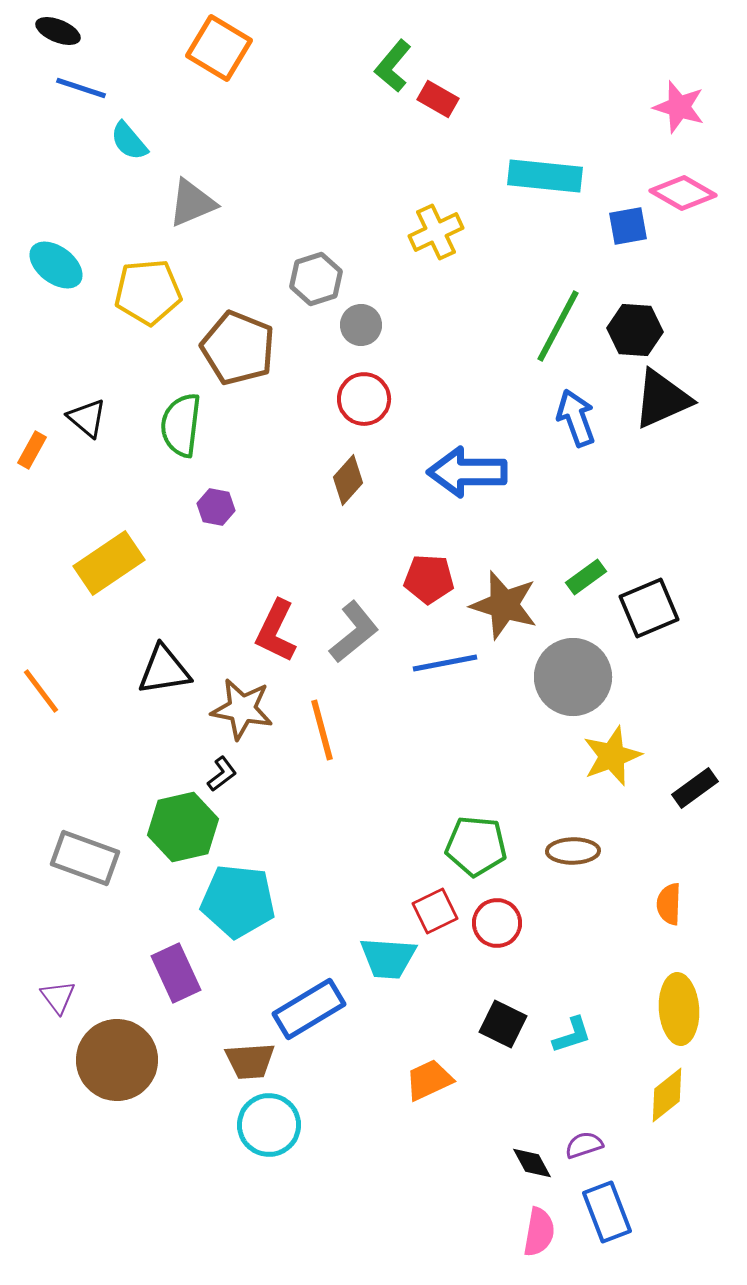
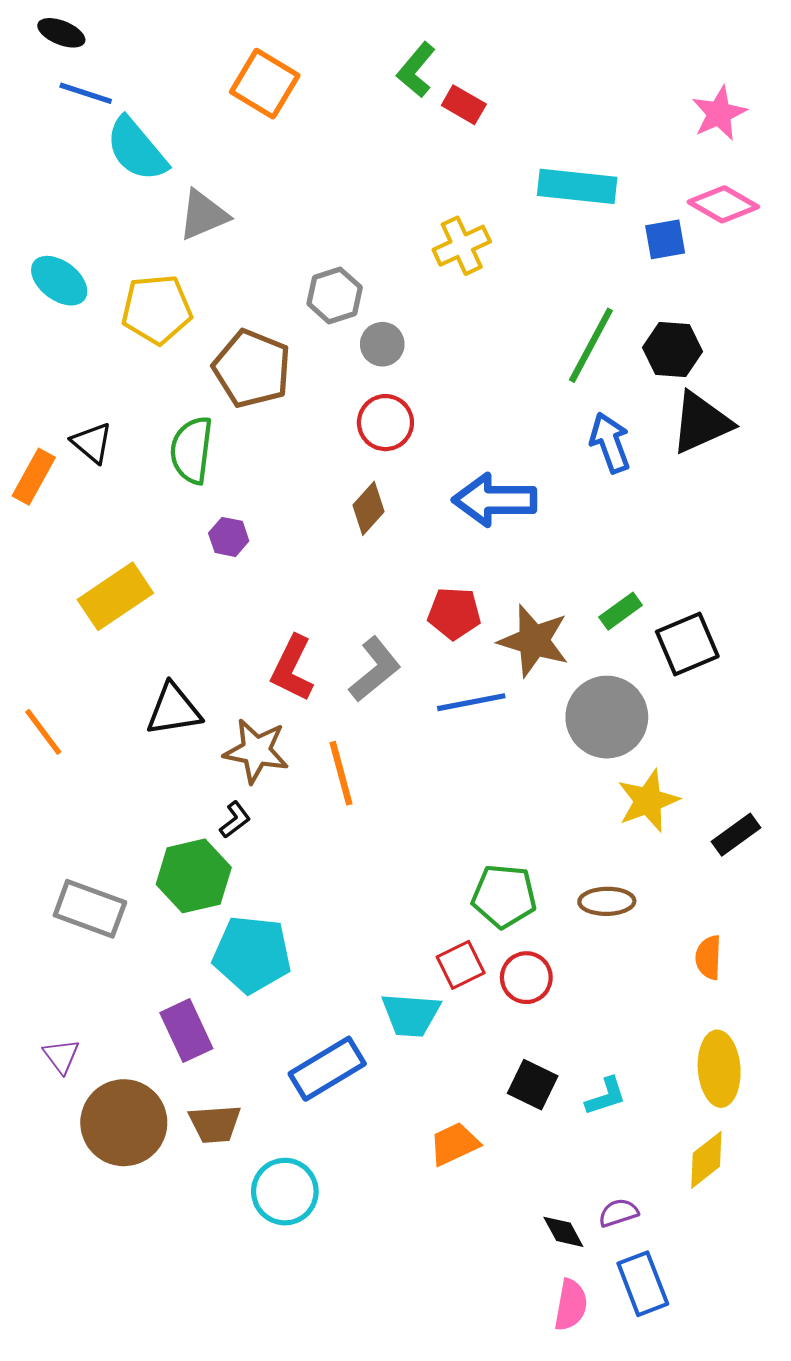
orange square: (219, 48) -> (265, 84), moved
pink star: (679, 107) -> (719, 113), turned 30
cyan semicircle: (129, 141) -> (137, 149), size x1.6
orange rectangle: (32, 450) -> (34, 477), size x1.4
brown trapezoid: (250, 1061) -> (215, 1124), moved

